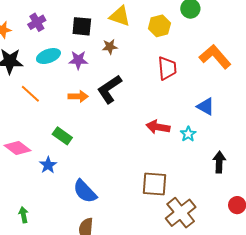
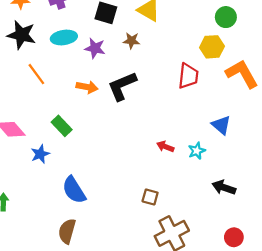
yellow hexagon: (159, 26) -> (212, 47), moved
red arrow: (158, 127) -> (165, 147), moved, size x0.7
black arrow: (219, 162) -> (224, 187), turned -85
brown square: (155, 184) -> (150, 197), size x0.6

